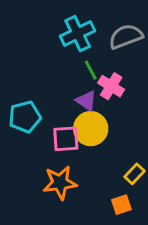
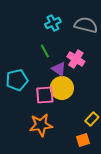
cyan cross: (78, 34) -> (53, 23), size x0.7
gray semicircle: (126, 36) -> (86, 25), turned 35
green line: (91, 70) -> (45, 51), moved

